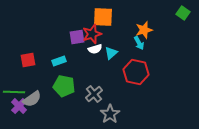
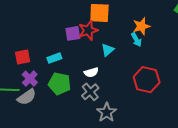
white semicircle: (95, 49) -> (91, 72), moved
red hexagon: (136, 72) -> (147, 80), moved
purple cross: (19, 106) -> (30, 79), moved

